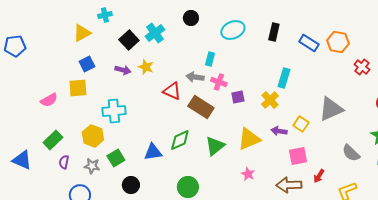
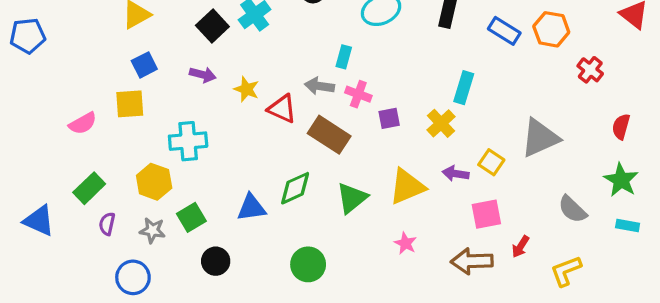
yellow star: (146, 67) -> (246, 89), moved

